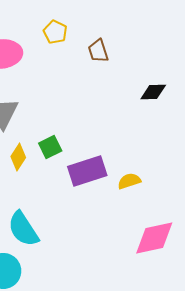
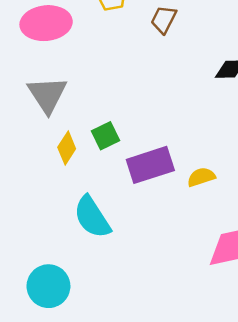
brown trapezoid: (98, 51) -> (164, 19), turned 45
cyan semicircle: (23, 229) -> (92, 217), moved

